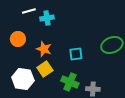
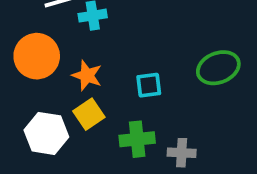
orange circle: (18, 39) -> (37, 56), size x1.5
green cross: (70, 82) -> (137, 139), turned -30

